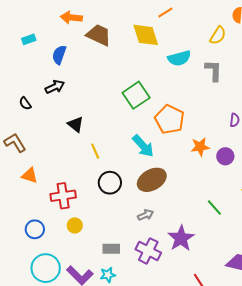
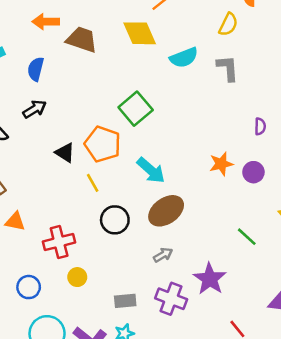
orange pentagon: (170, 119) -> (103, 144), moved

